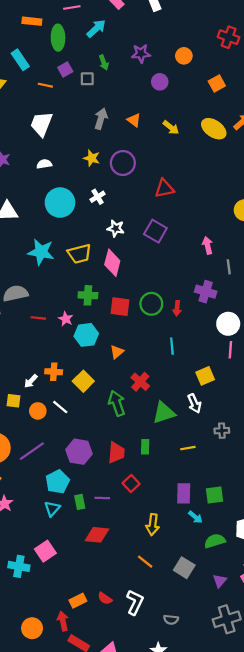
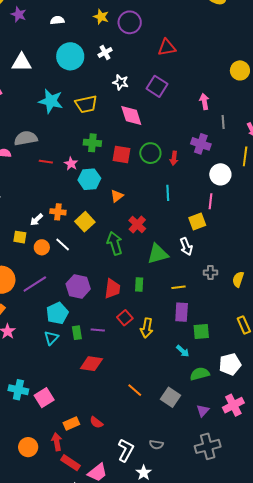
pink diamond: (112, 263) -> (131, 116), moved, turned -35
pink line: (230, 350) -> (211, 201), moved
purple rectangle: (184, 493) -> (182, 312), moved
yellow arrow: (153, 525) -> (147, 328), moved
pink square: (45, 551) -> (44, 398), moved
white L-shape: (135, 602) -> (126, 450), moved

